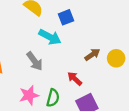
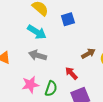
cyan arrow: (50, 37) -> (37, 32), moved
gray arrow: (35, 61) -> (38, 55), turned 138

